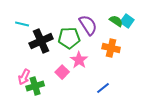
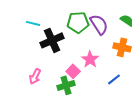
green pentagon: (69, 38) -> (78, 22), moved
green cross: (35, 86) -> (66, 85), moved
blue line: (103, 88) -> (114, 79), moved

